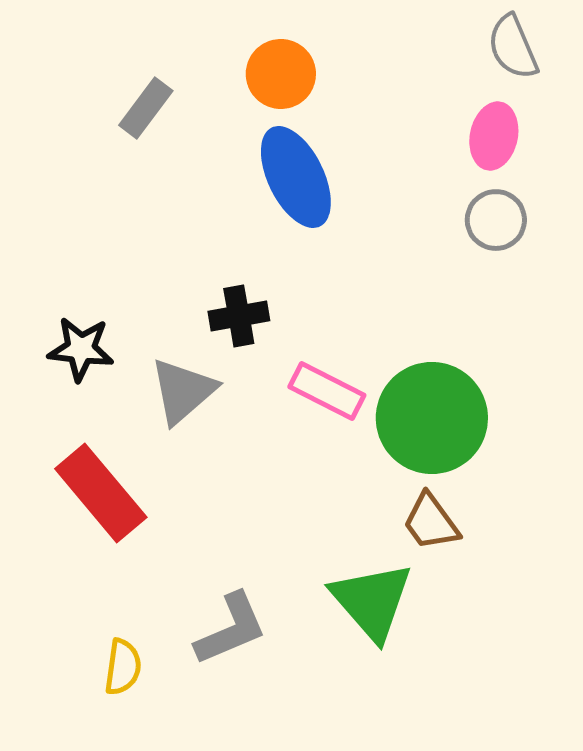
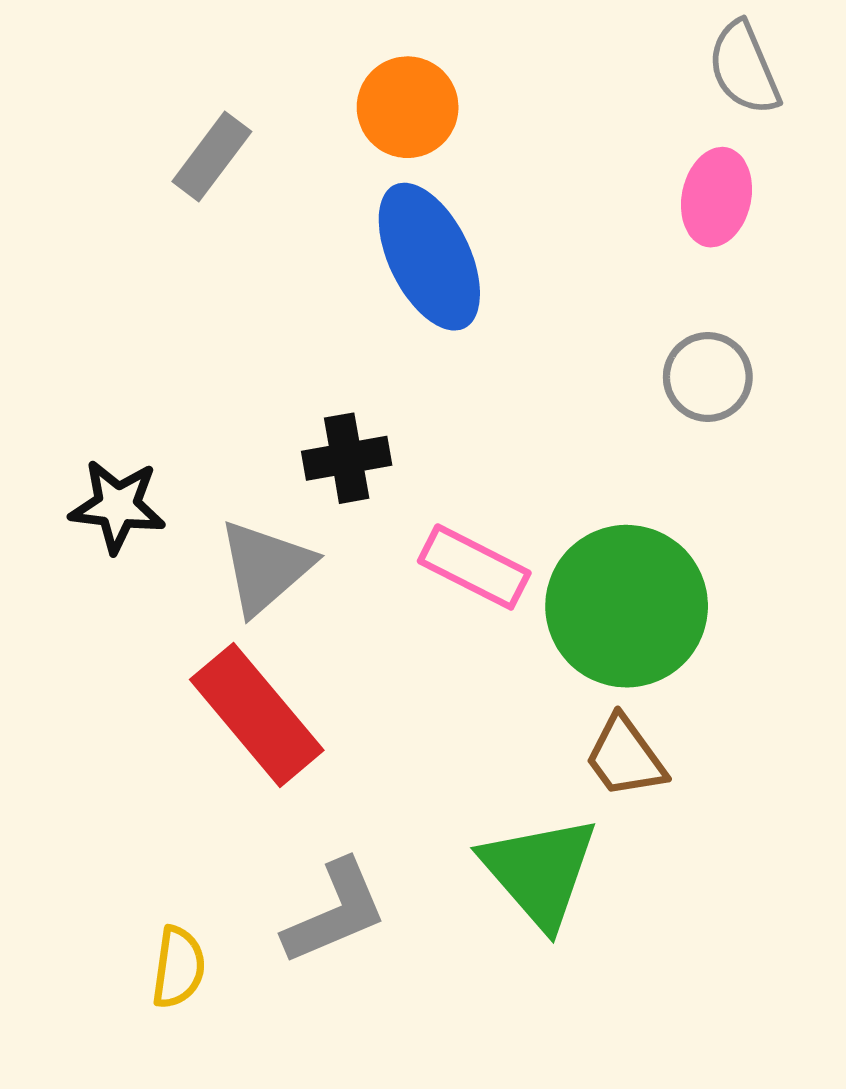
gray circle: (496, 220) -> (708, 377), moved
red rectangle: (101, 493) -> (257, 715), moved

